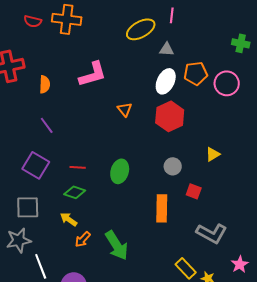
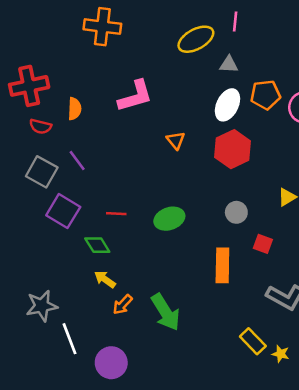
red semicircle: (33, 21) -> (40, 126), moved
green ellipse: (120, 171) -> (169, 219), turned 55
green diamond: (75, 192) -> (97, 245), moved, turned 40
gray square: (28, 207) -> (42, 172), moved, turned 30

